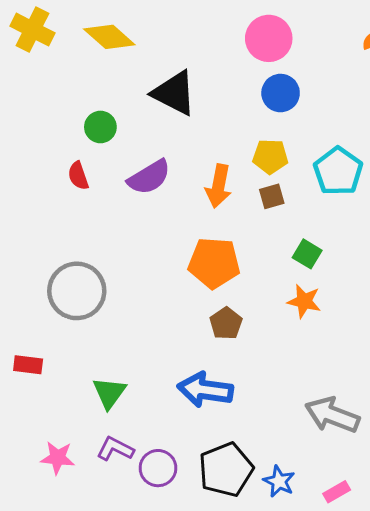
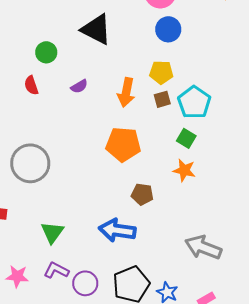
cyan pentagon: (338, 171) -> (194, 102), moved
purple semicircle: (149, 177) -> (79, 86), size x0.6
brown pentagon: (226, 323) -> (142, 194), moved, turned -30

